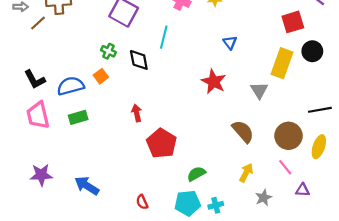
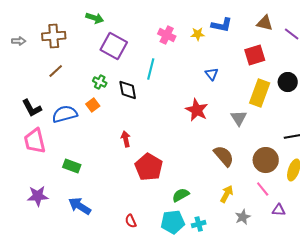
red square: (293, 22) -> (255, 55), moved
brown line: (38, 23) -> (56, 71), moved
green rectangle: (78, 117) -> (72, 166), moved, turned 36

